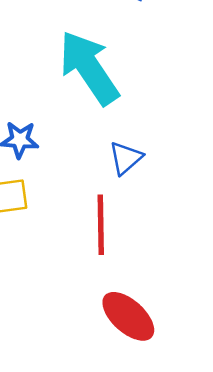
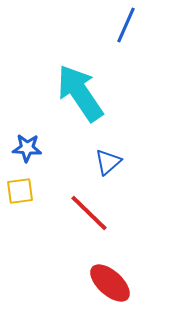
red line: (101, 225) -> (89, 213), turned -45

